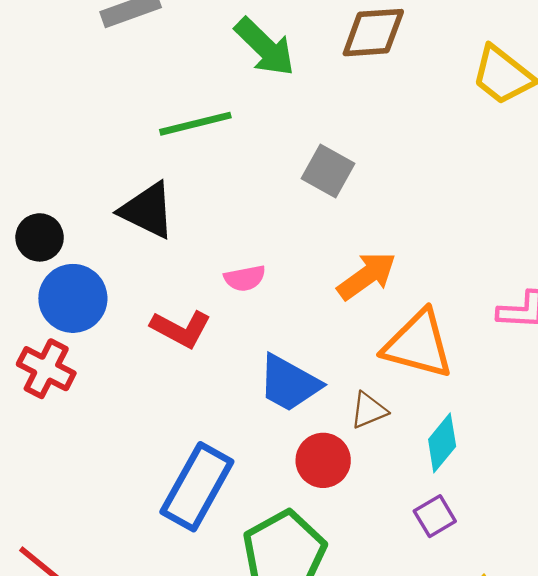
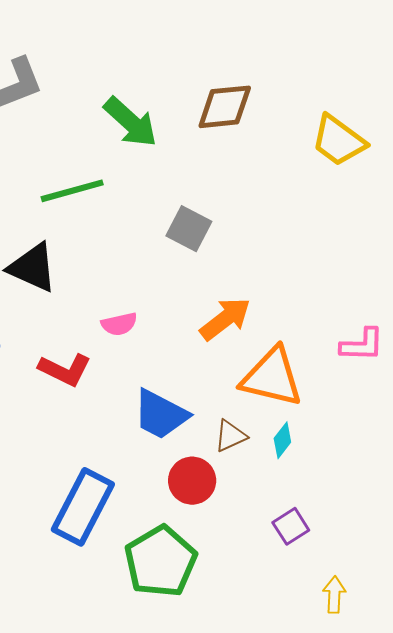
cyan diamond: (442, 443) -> (282, 440), moved, size x0.7

